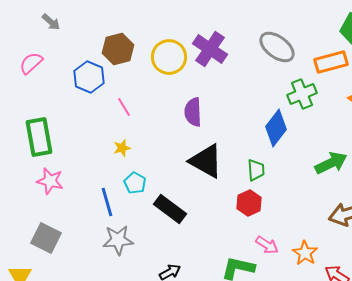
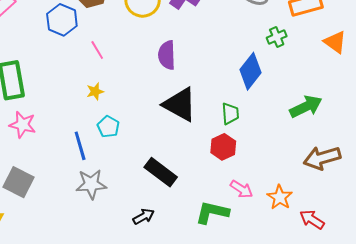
green cross: (302, 94) -> (277, 37), size x0.7
black rectangle: (170, 209) -> (161, 172), moved

